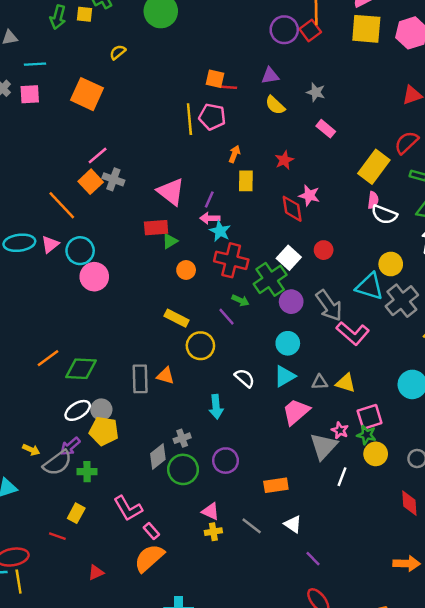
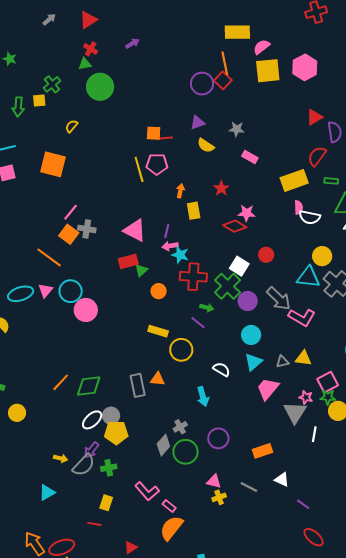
yellow rectangle: (374, 167) -> (294, 180), turned 44
red diamond: (292, 209) -> (235, 226), turned -40

